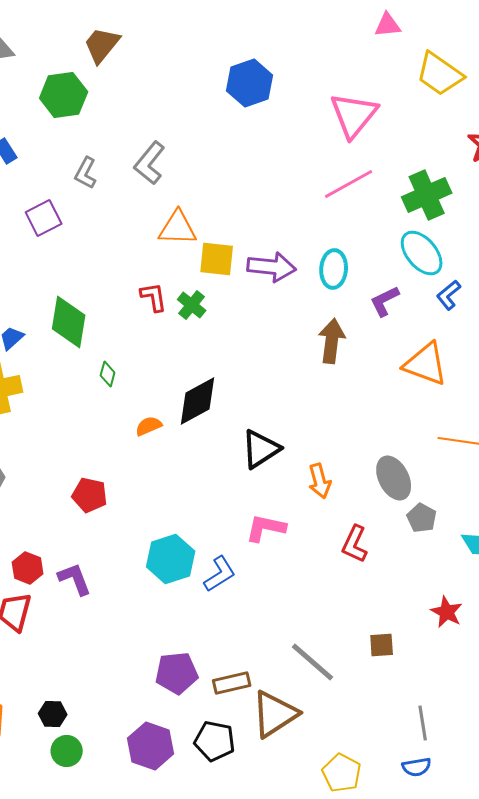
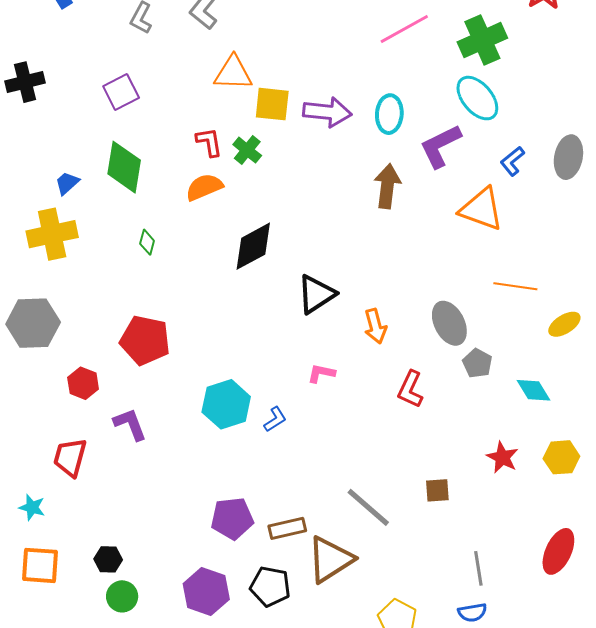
purple square: (44, 218) -> (121, 92), moved
blue L-shape: (449, 295) -> (512, 161), moved
purple L-shape: (385, 301) -> (440, 146), size x1.4
green diamond: (108, 374) -> (147, 242), moved
orange semicircle: (149, 426) -> (204, 187), moved, size x1.4
red pentagon: (90, 495) -> (145, 340), size x1.4
pink L-shape: (266, 528) -> (321, 373), size x0.7
red hexagon: (28, 568) -> (83, 383), moved
blue L-shape: (220, 574) -> (275, 419), size x0.7

